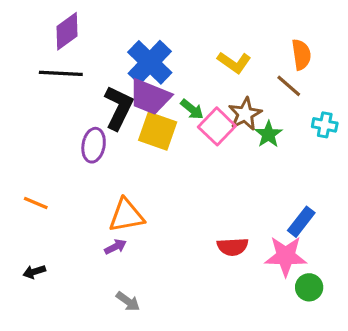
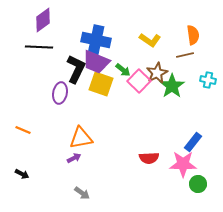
blue cross: (150, 62) -> (96, 40), turned -32
brown line: (289, 86) -> (185, 55), turned -54
green star: (268, 134) -> (172, 86), size x1.4
black arrow: (34, 272) -> (22, 174), turned -136

